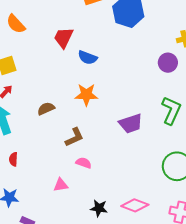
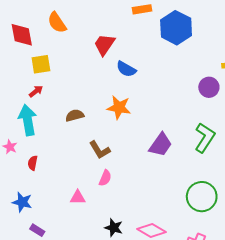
purple trapezoid: (131, 123) -> (161, 145), turned -45
brown L-shape: (74, 137) -> (100, 150), turned 75
pink semicircle: (84, 163) -> (105, 178), turned 84

